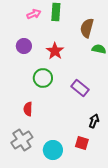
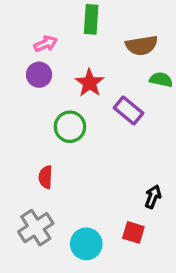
pink arrow: (34, 14) -> (46, 44), moved
brown semicircle: (87, 28) -> (142, 45), turned -114
purple rectangle: (80, 88) -> (129, 110), moved

